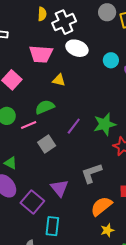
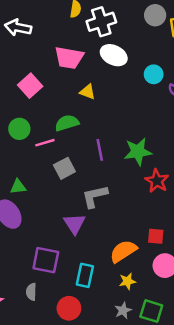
purple line: (74, 126) -> (100, 150), turned -54
green triangle: (11, 163) -> (18, 187), turned -40
gray L-shape: (92, 173) -> (95, 196), moved
purple square: (32, 202) -> (46, 260), moved, turned -35
cyan rectangle: (52, 226) -> (85, 275), moved

